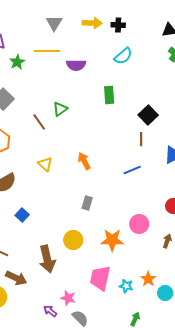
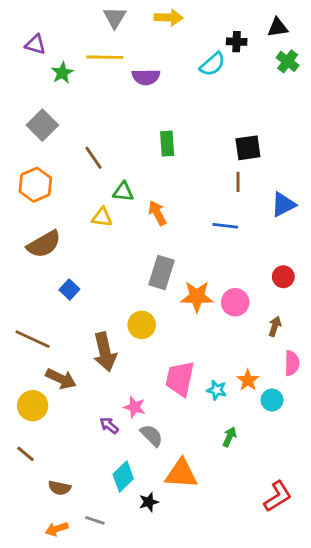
black cross: (118, 25) -> (237, 42), moved
green rectangle: (109, 95) -> (167, 144), moved
green triangle: (60, 109) -> (123, 192), moved, turned 42
black square: (148, 115) -> (248, 148), turned 36
yellow triangle: (45, 164) -> (102, 217), turned -35
blue line: (132, 170) -> (225, 226), turned 30
gray rectangle: (87, 203) -> (161, 272), size x1.6
orange star: (112, 240) -> (197, 297), moved

